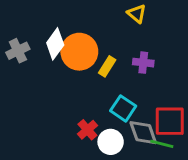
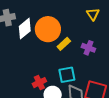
white diamond: (55, 44) -> (25, 29), moved
cyan square: (123, 108) -> (67, 75), turned 30

